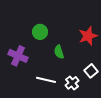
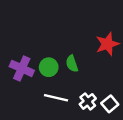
green circle: (40, 32) -> (49, 67), moved
white square: (91, 71) -> (110, 104), moved

